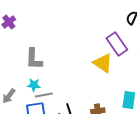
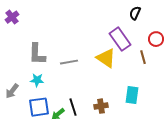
gray line: (44, 95) -> (69, 62), moved

